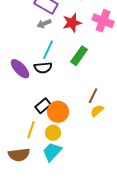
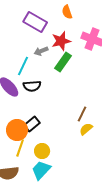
gray arrow: (44, 24) -> (41, 51), moved
cyan line: (48, 50) -> (23, 66), moved
green rectangle: (79, 56) -> (63, 62), moved
orange circle: (58, 112) -> (17, 130), moved

